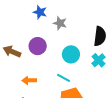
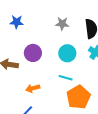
blue star: (40, 12) -> (17, 22), moved
gray star: (60, 23) -> (62, 24), moved

